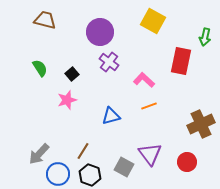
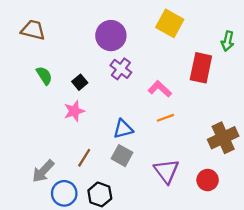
brown trapezoid: (45, 20) -> (33, 30), moved
brown line: (83, 151) -> (84, 158), moved
gray square: (124, 167) -> (122, 156), moved

